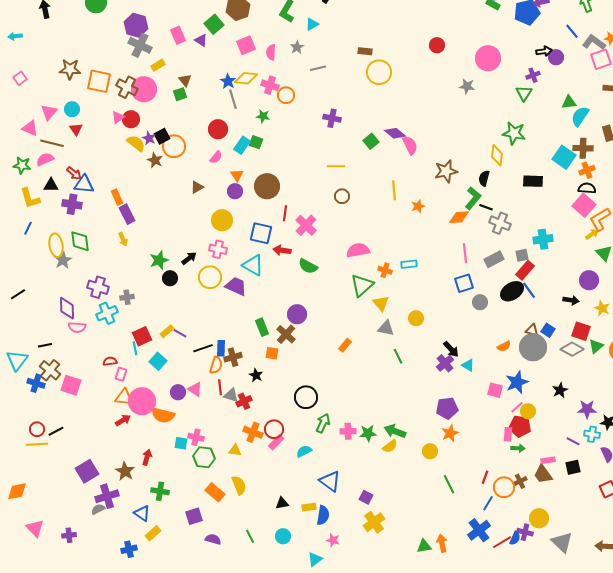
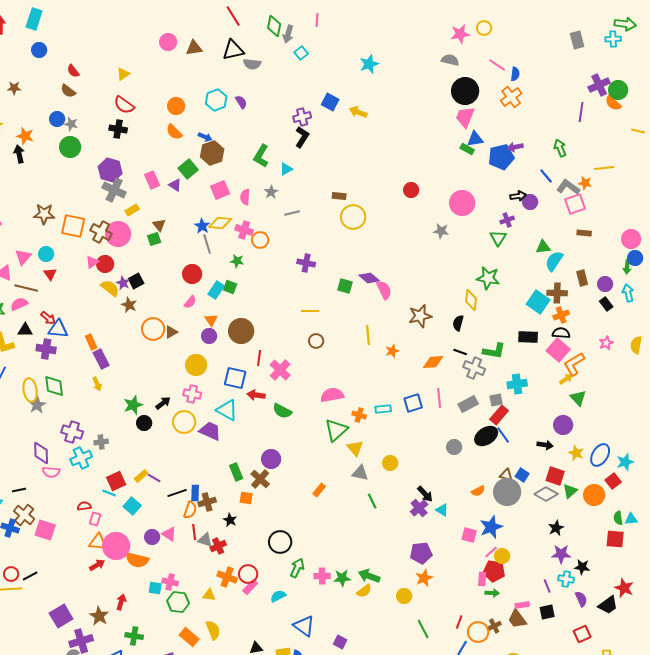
green square: (371, 141) -> (345, 286), turned -35
orange circle: (174, 146) -> (153, 329), moved
black rectangle: (533, 181) -> (528, 337), moved
green L-shape: (473, 198) -> (494, 351), moved, turned 60
blue square: (464, 283) -> (413, 403), moved
cyan line: (135, 348) -> (109, 493), turned -56
black star: (560, 390) -> (556, 528), moved
purple line: (573, 441) -> (547, 586), turned 40

